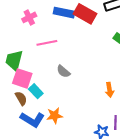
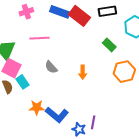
orange arrow: (110, 90) -> (83, 72), moved
blue L-shape: (32, 120) -> (57, 115), moved

